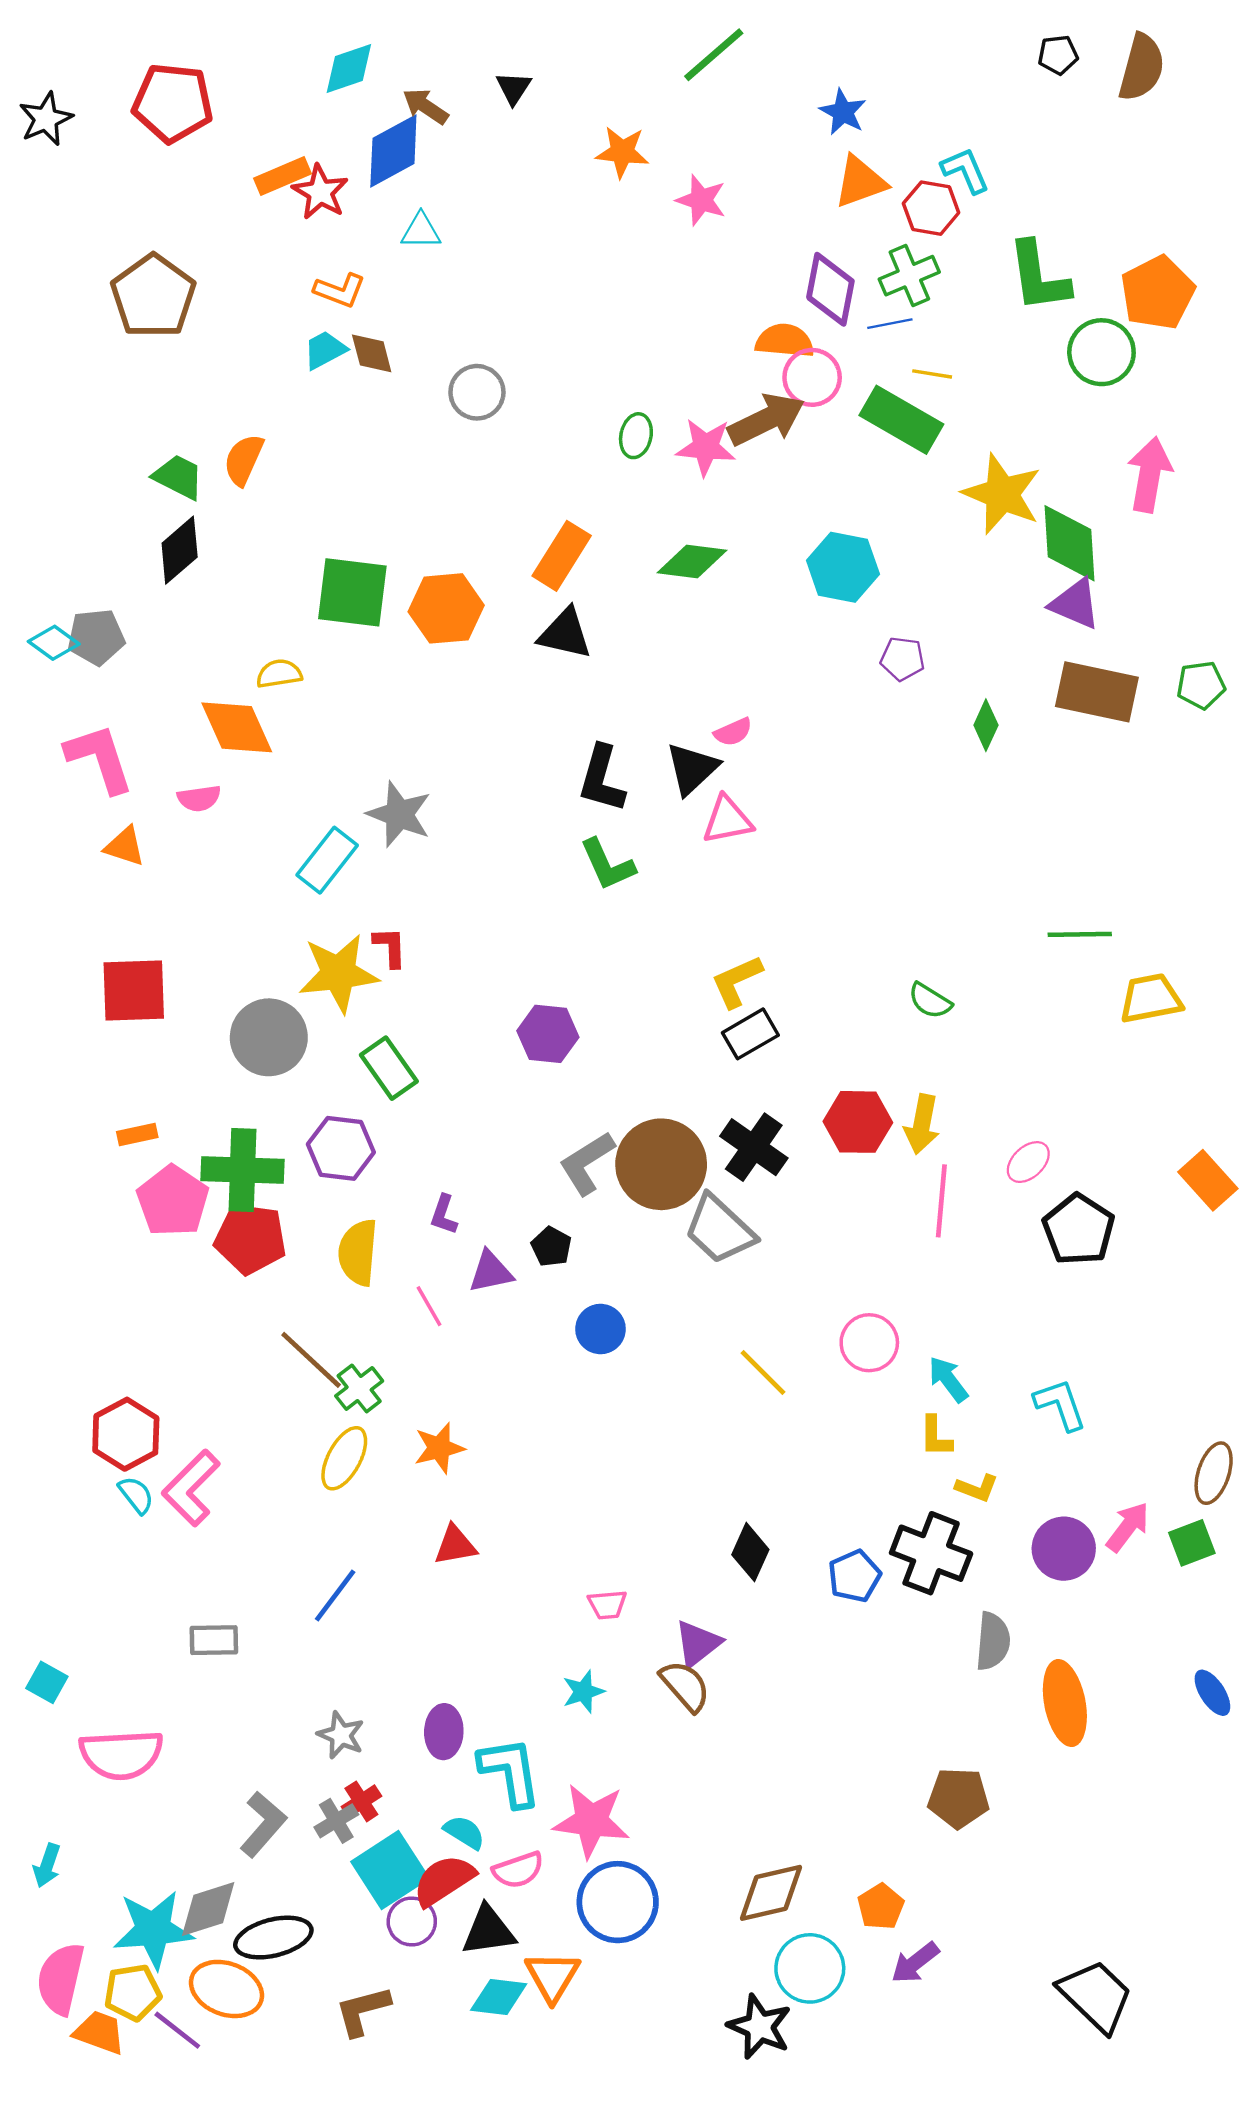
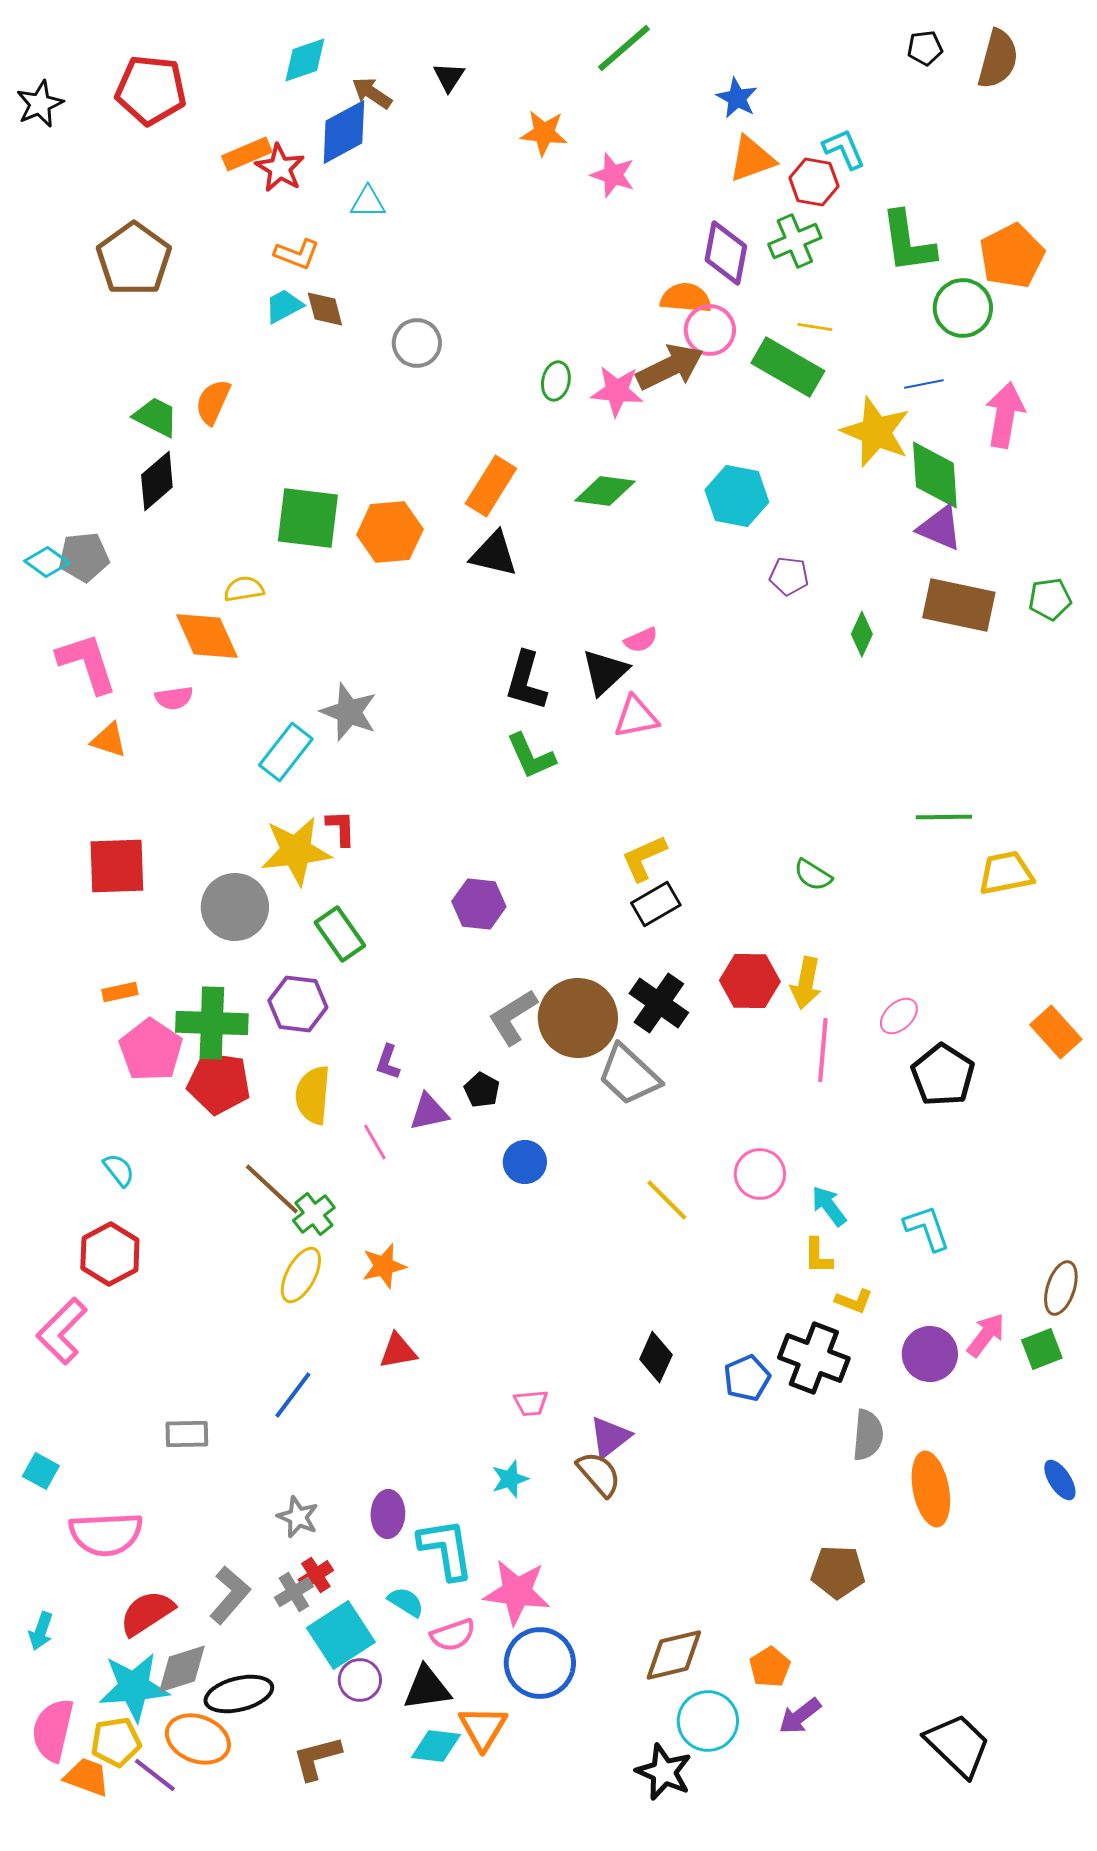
blue line: (890, 324) -> (924, 384), moved
pink L-shape: (191, 1488) -> (62, 1331), moved
cyan semicircle: (136, 1495) -> (119, 1170), moved
red semicircle: (444, 1880) -> (147, 1613), moved

